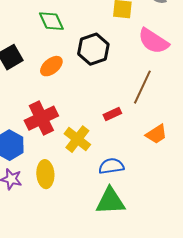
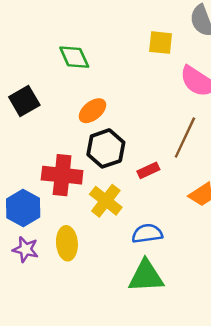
black hexagon: (93, 49) -> (106, 148), moved
orange ellipse: (51, 66) -> (92, 111), moved
red cross: (41, 118) -> (62, 175), turned 32

